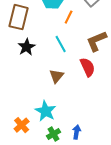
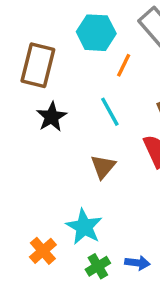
blue arrow: (77, 132) -> (137, 263), turned 88

